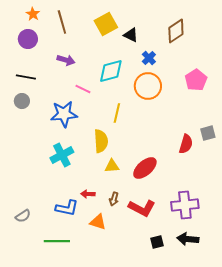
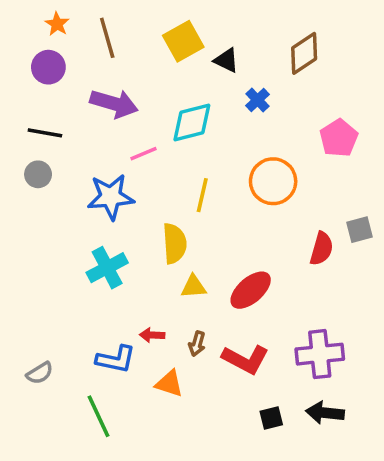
purple arrow: (66, 60) -> (114, 103), size x1.5
orange circle: (148, 86) -> (273, 181), moved
pink line: (83, 89) -> (143, 154), turned -49
green line: (57, 241) -> (99, 416), turned 65

